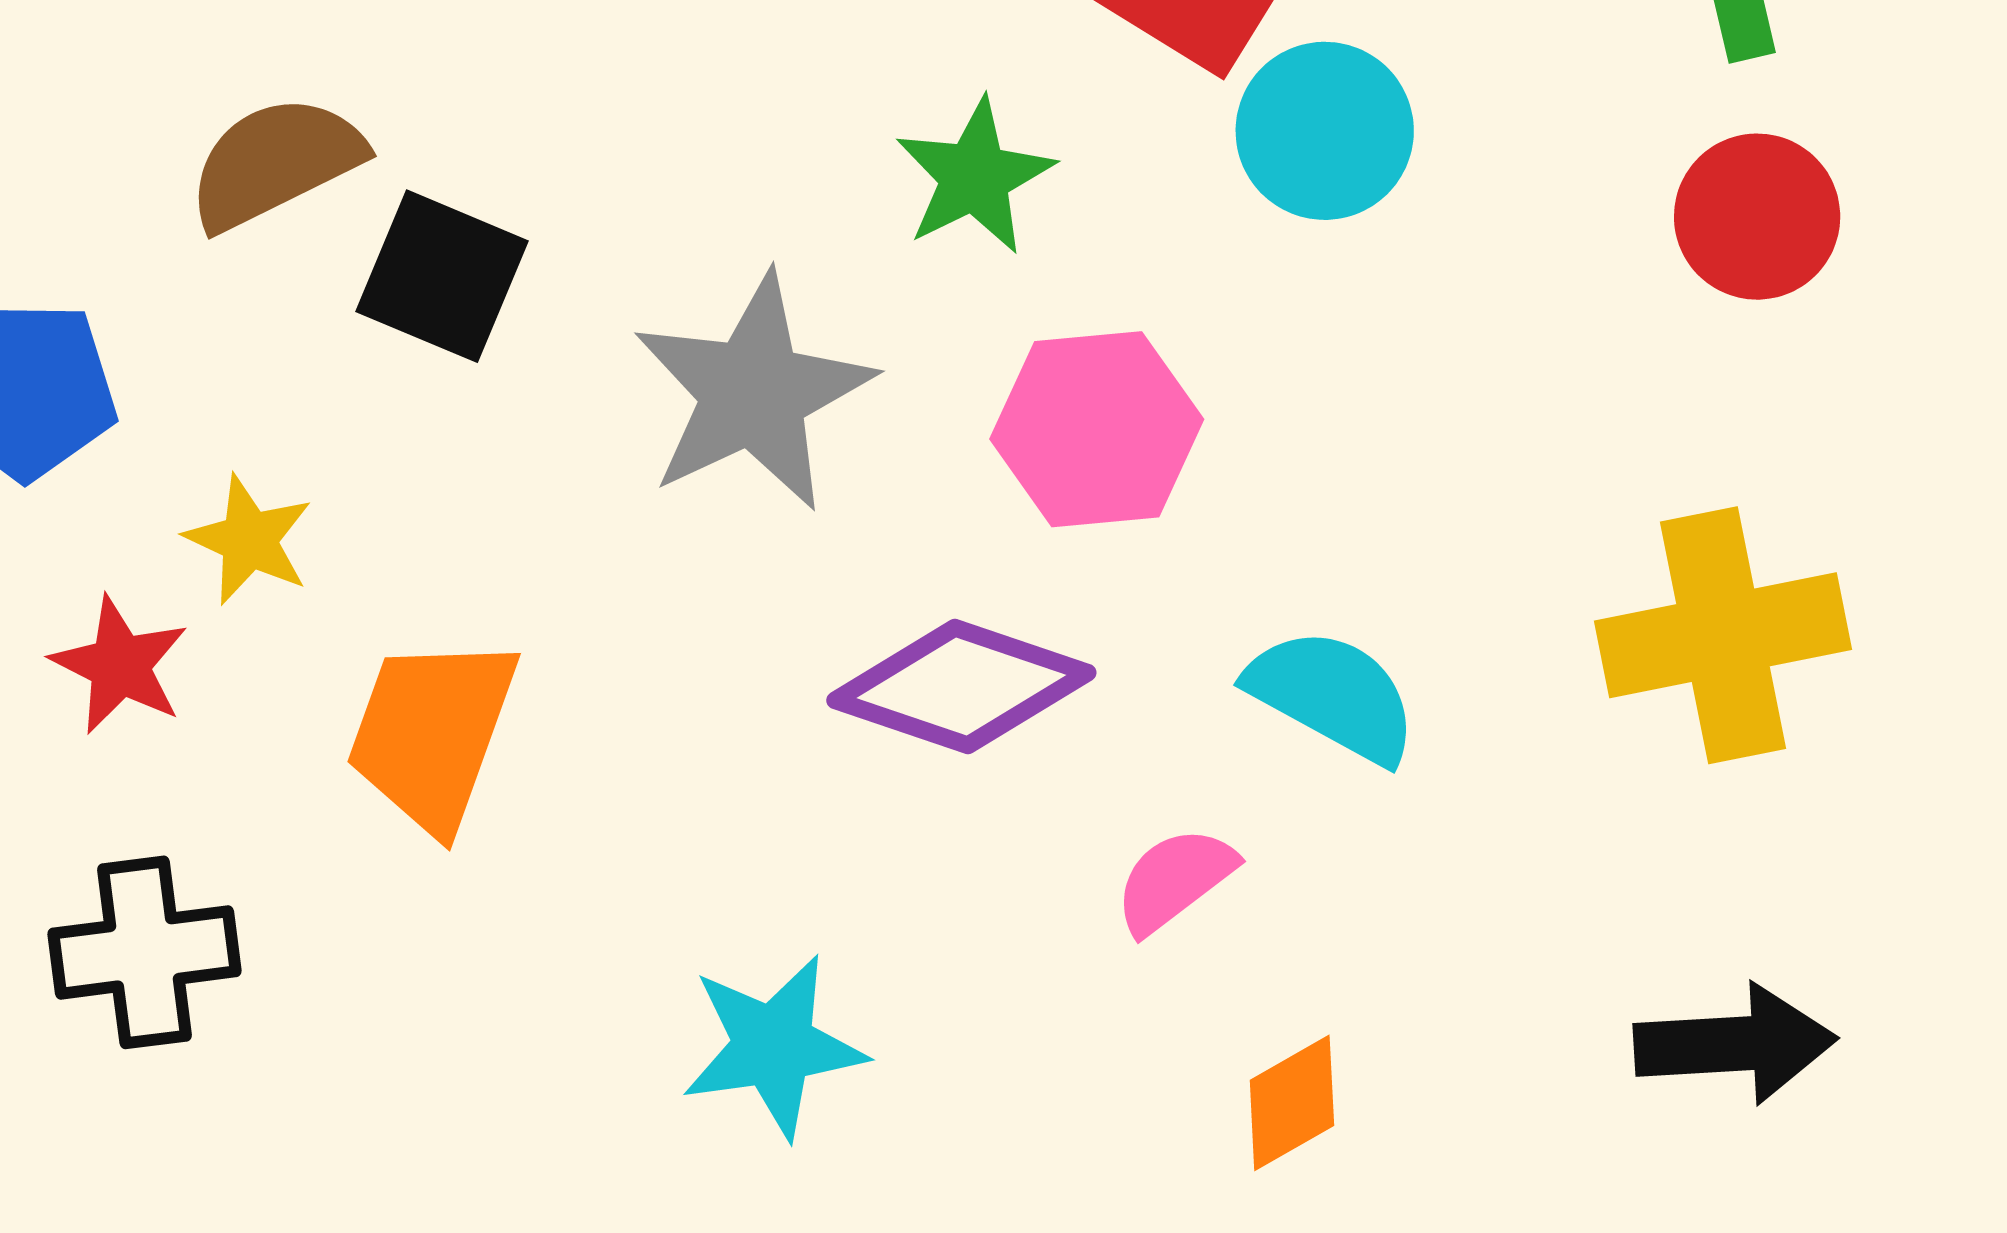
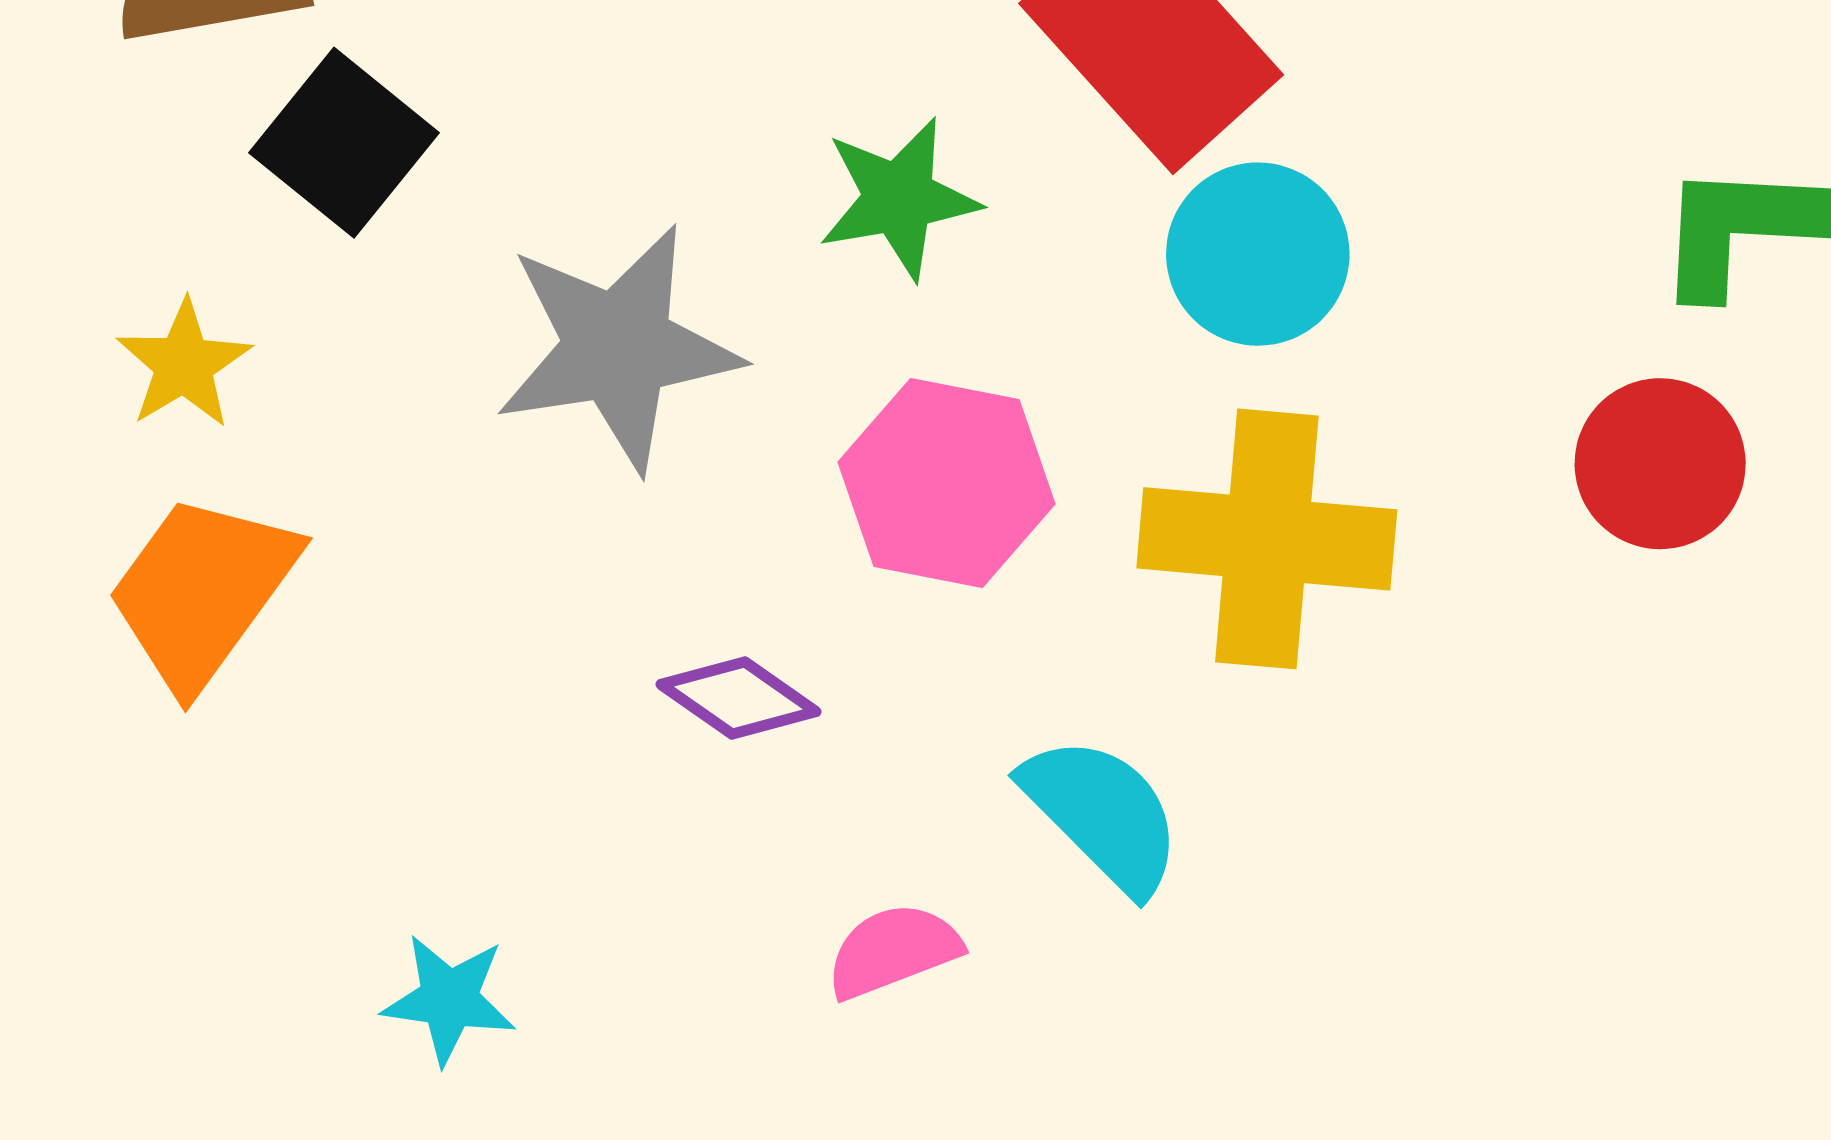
yellow star: (249, 540) -> (184, 364), moved
yellow cross: (1723, 635) -> (1267, 539), moved
purple diamond: (961, 687) -> (738, 698), size x0.6
cyan star: (774, 1046) -> (449, 999), size x0.7

